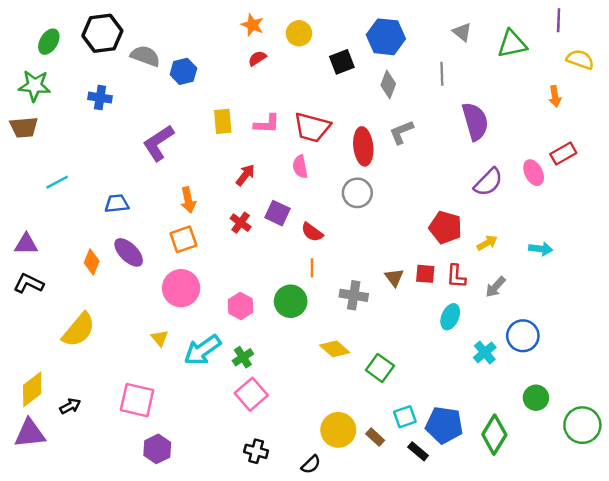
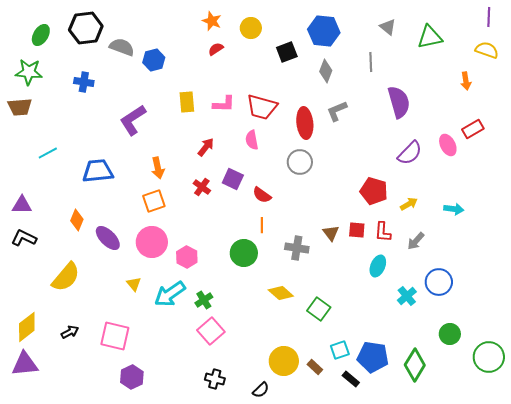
purple line: (559, 20) -> (489, 17), moved
blue trapezoid: (117, 204) -> (98, 171), size x1.5
purple ellipse: (129, 252) -> (108, 238), moved
pink hexagon: (241, 306) -> (187, 257), moved
black arrow: (70, 406) -> (70, 332), moved

